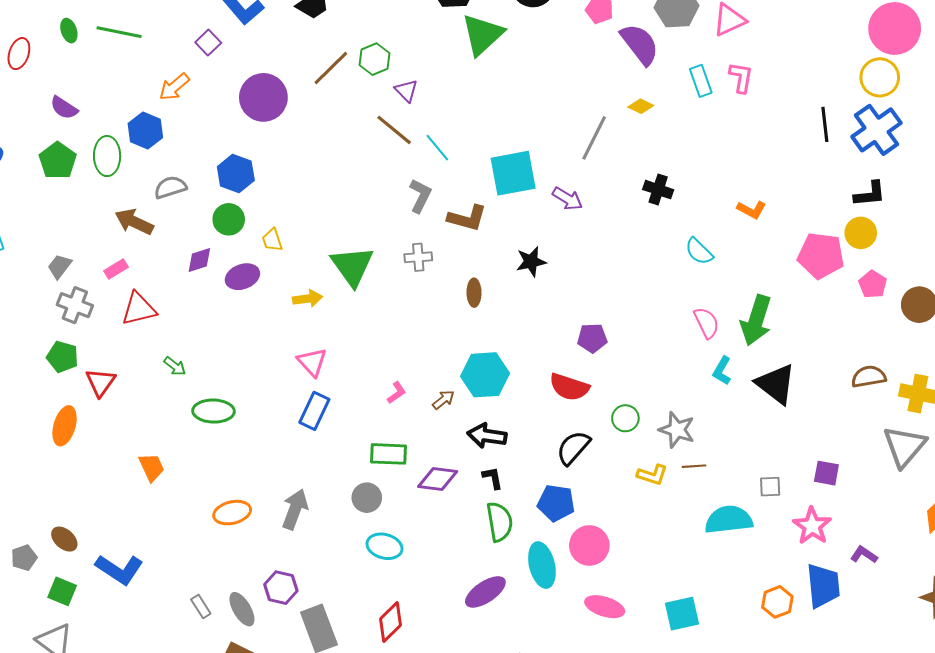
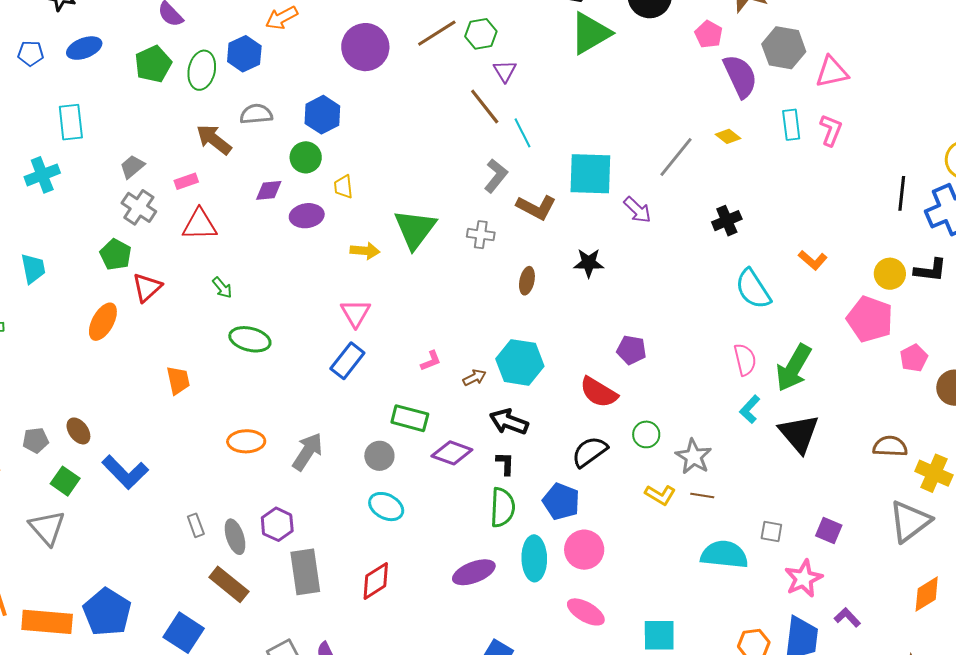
black cross: (658, 190) -> (727, 221), turned 36
yellow circle: (861, 233) -> (890, 274), moved
cyan semicircle: (699, 251) -> (753, 289), size x1.4

